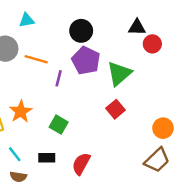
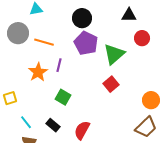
red circle: (152, 44) -> (142, 38), moved
purple line: (59, 78) -> (59, 65), moved
orange star: (21, 112) -> (38, 72), moved
black rectangle: (47, 158) -> (53, 125), turned 40

